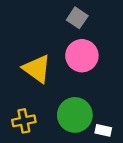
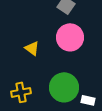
yellow triangle: (37, 69) -> (32, 48), size x0.6

